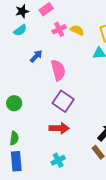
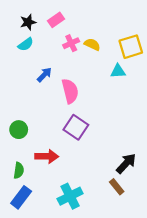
red arrow: (59, 128) -> (47, 156), moved
cyan cross: (58, 160) -> (70, 196), size x1.5
blue rectangle: (16, 161) -> (21, 197), turned 42

